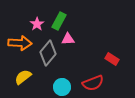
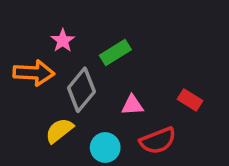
green rectangle: (59, 21) -> (115, 52), moved, turned 30
pink triangle: (68, 39) -> (132, 105), moved
yellow semicircle: (23, 77) -> (59, 131), moved

